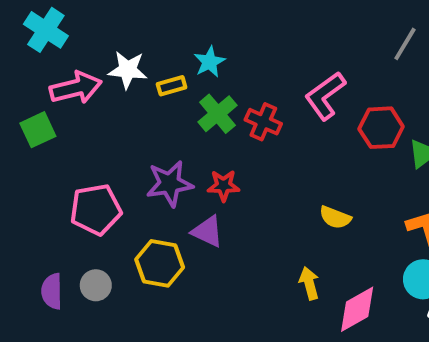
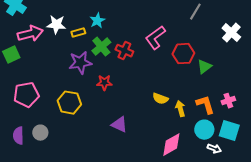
purple star: (170, 184) -> (80, 63), moved
pink pentagon: (96, 209) -> (26, 95), moved
purple triangle: (207, 231) -> (119, 125), moved
yellow hexagon: (160, 263) -> (69, 103), moved
yellow arrow: (309, 283) -> (180, 109), moved

